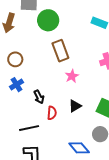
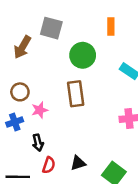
green circle: (48, 20) -> (83, 55), moved
pink star: (72, 76) -> (40, 110), moved

